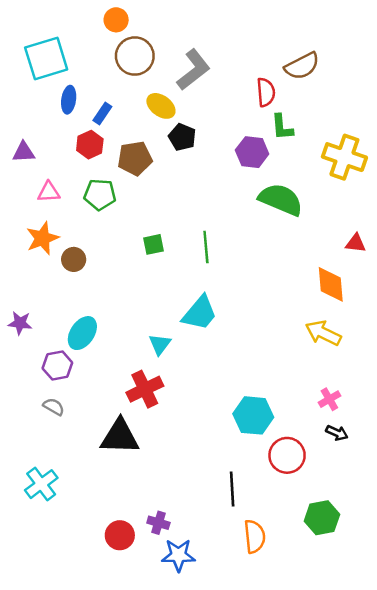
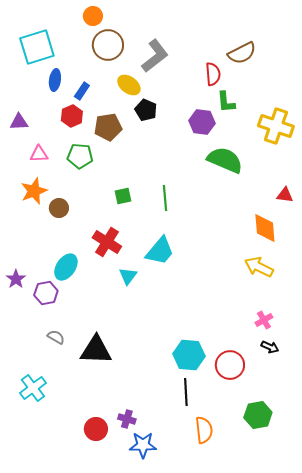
purple star: (20, 323) -> (16, 279), moved, turned 30
red cross: (145, 389) -> (107, 242), moved, turned -32
gray semicircle: (54, 407) -> (56, 337), moved
cyan hexagon: (253, 415) -> (189, 355), moved

